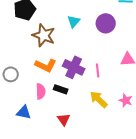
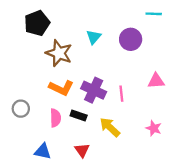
gray circle: (11, 74) -> (21, 109), moved
yellow arrow: (99, 99) -> (110, 127), moved
blue triangle: (24, 112) -> (43, 151), moved

